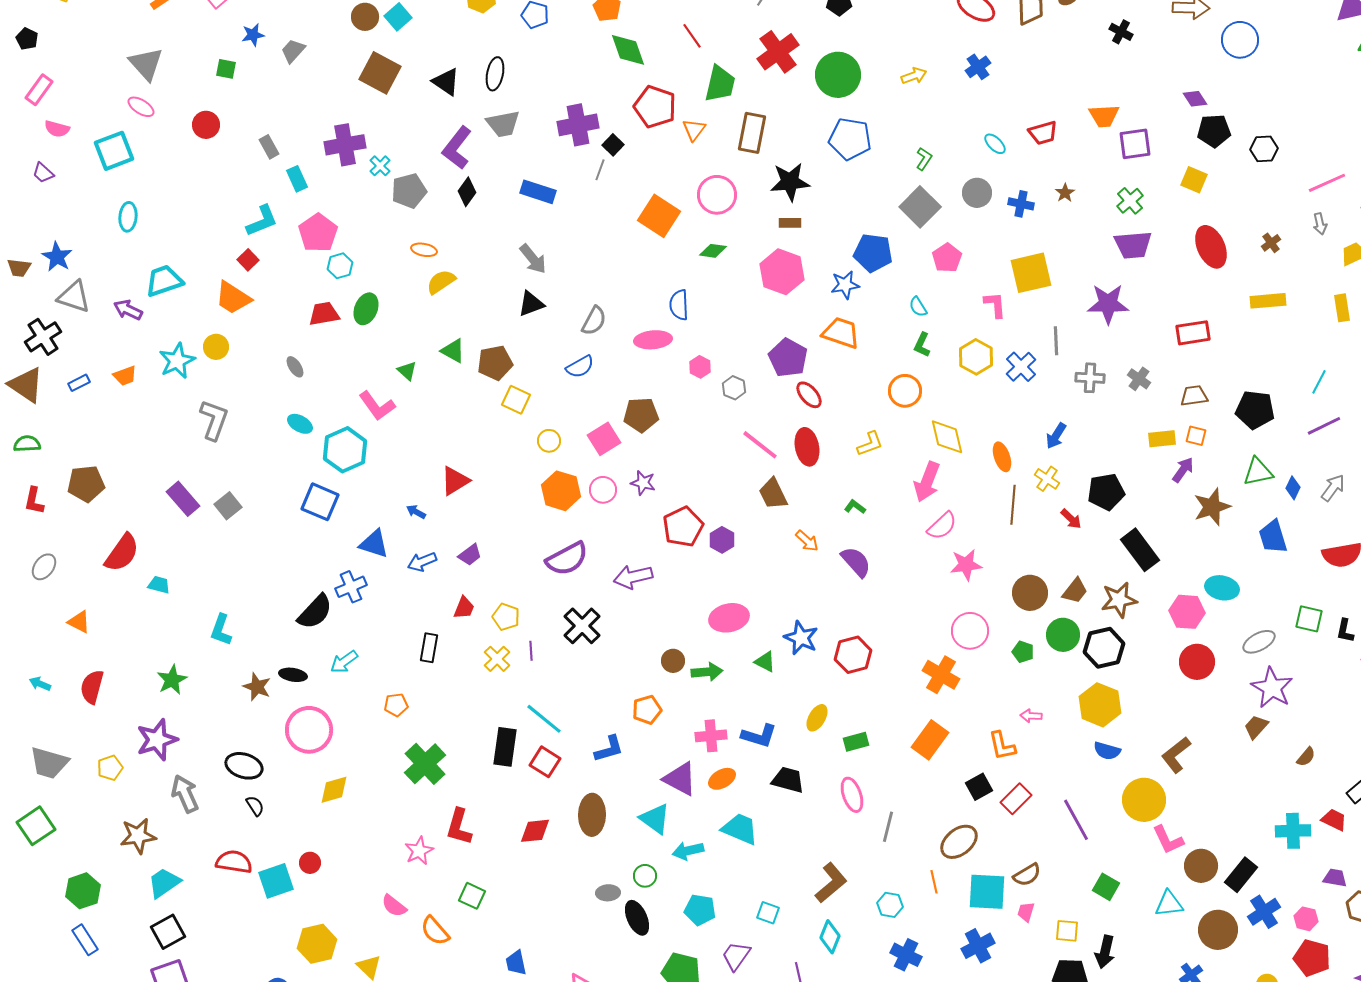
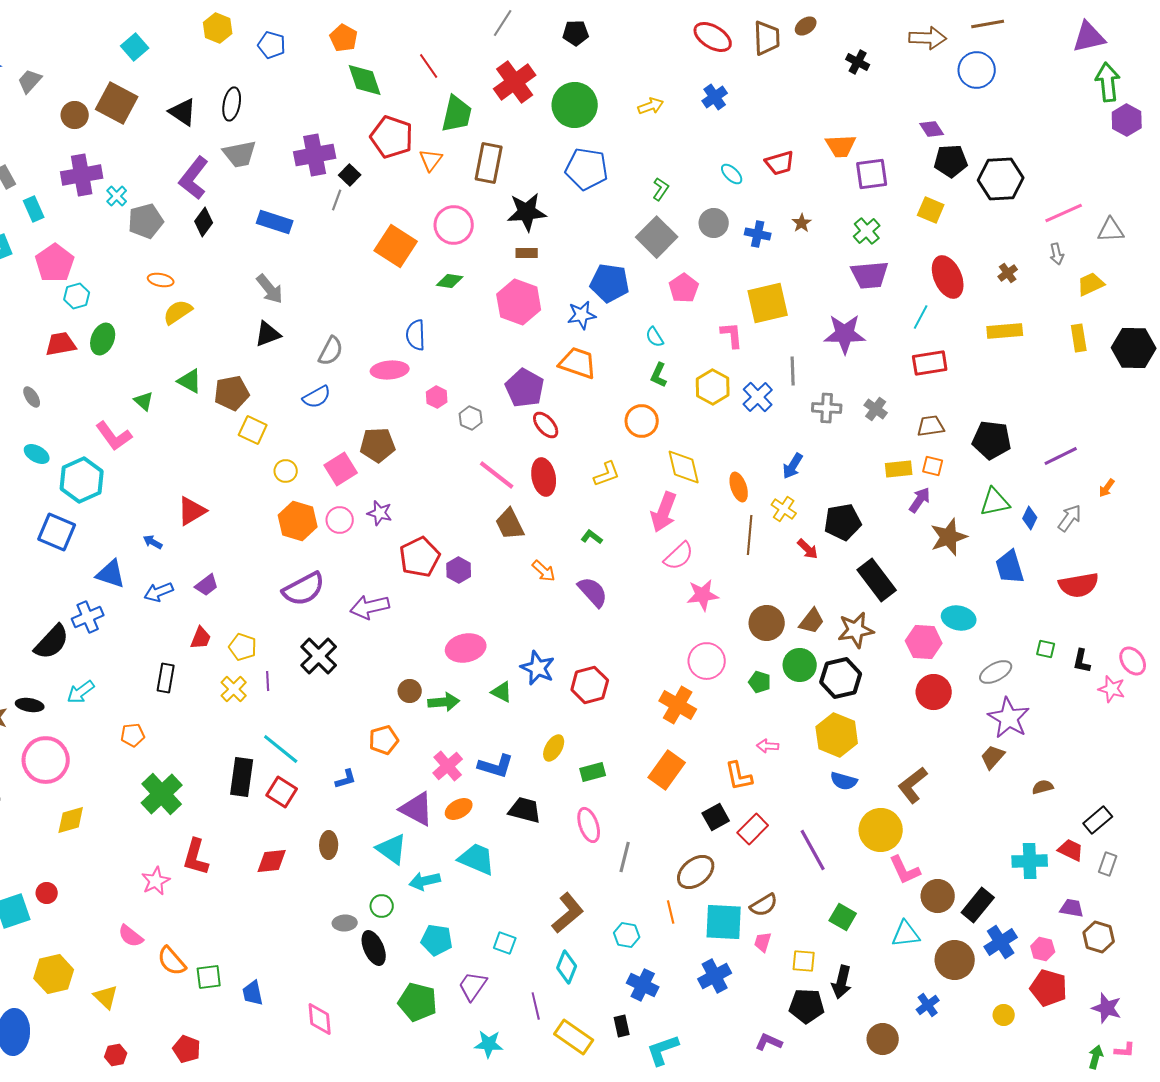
brown circle: (365, 17) -> (75, 115), moved
black hexagon: (1264, 149) -> (1001, 179), size x1.6
cyan line: (1319, 382) -> (921, 317), moved
green square: (1309, 619) -> (1046, 649), size x0.7
pink cross: (711, 736) -> (448, 766), turned -36
blue L-shape: (609, 749) -> (346, 779), size x0.7
brown semicircle: (1306, 757) -> (1043, 787), turned -145
brown ellipse: (592, 815) -> (329, 845), size x0.7
green square: (472, 896) -> (209, 977), moved, turned -32

